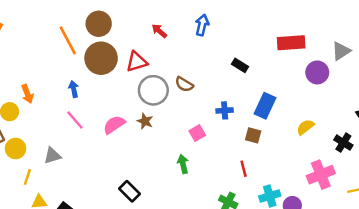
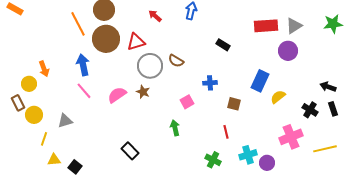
gray triangle: (341, 51) -> (294, 26), moved
blue arrow: (74, 89) -> (83, 65), size x1.5
blue rectangle: (265, 106) -> (260, 81), moved

